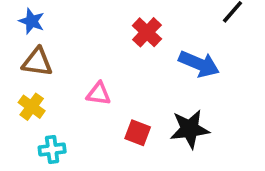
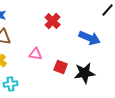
red cross: (147, 32) -> (53, 21), moved
red square: (138, 133) -> (61, 67), moved

